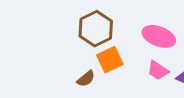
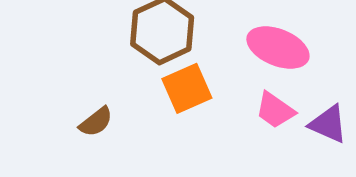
brown semicircle: (86, 79) -> (96, 122), moved

